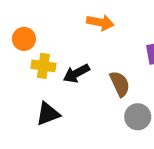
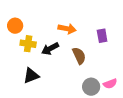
orange arrow: (100, 22) -> (67, 29), moved
gray circle: (138, 117) -> (91, 87), moved

